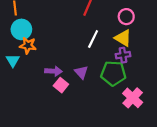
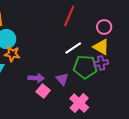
white line: (93, 39) -> (73, 48), turned 30
green pentagon: (113, 73) -> (85, 67), moved
pink cross: (133, 98) -> (79, 103), moved

